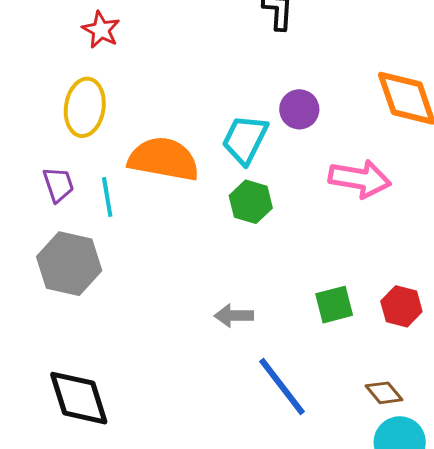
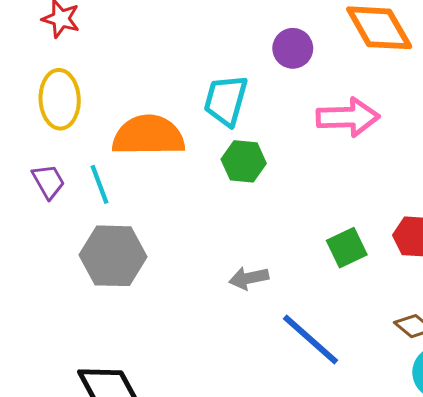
purple circle: (299, 109) -> (293, 48), moved
gray hexagon: (69, 264) -> (113, 256), moved

